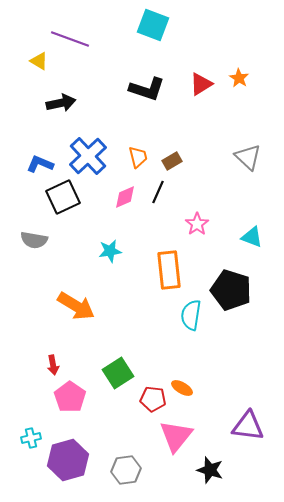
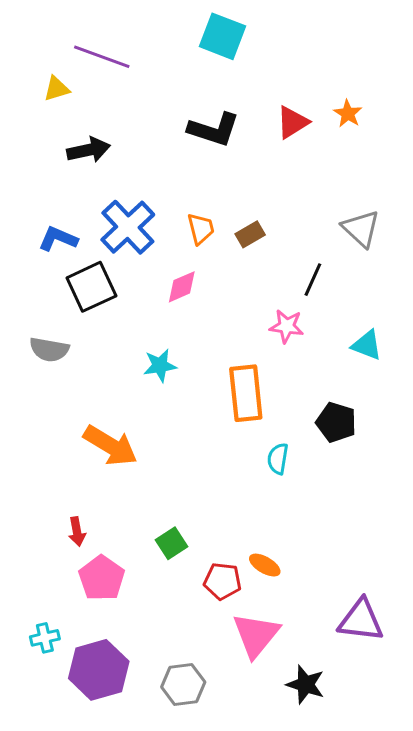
yellow triangle: (39, 61) -> (56, 89), turned -48
black line: (158, 192) -> (313, 280), moved
pink star: (197, 224) -> (287, 326), turned -30
black pentagon: (231, 290) -> (336, 422), size x0.7
cyan semicircle: (191, 315) -> (278, 459), size x0.7
green square: (118, 373) -> (172, 543), size x0.7

